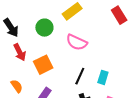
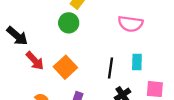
green circle: (44, 28) -> (69, 23), moved
pink semicircle: (77, 42) -> (130, 24), moved

